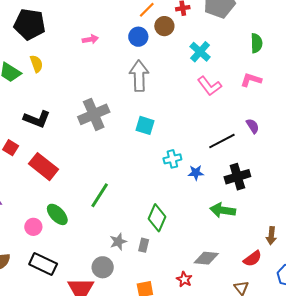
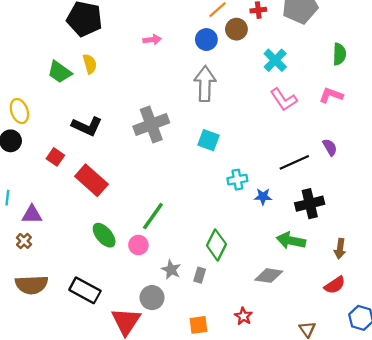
pink circle: (33, 227) -> (138, 245), moved
brown arrow: (271, 236) -> (340, 249), moved
gray star: (118, 242) -> (171, 270), turned -30
gray diamond: (206, 258) -> (269, 276), moved
red semicircle: (253, 259) -> (335, 285), moved

